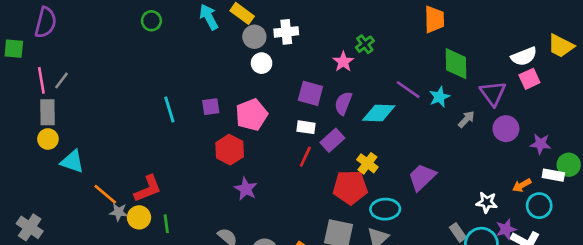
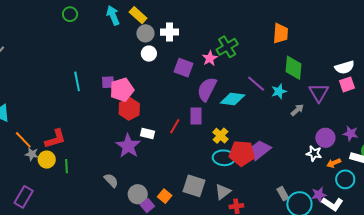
green cross: (365, 44) -> (227, 47), size x1.5
purple square: (310, 93) -> (183, 68), moved
purple semicircle: (343, 103) -> (207, 89), size x1.4
pink pentagon: (252, 115) -> (122, 90), moved
white rectangle: (306, 127) -> (148, 133), moved
purple circle: (506, 129) -> (325, 138), moved
purple rectangle: (332, 140) -> (196, 116), turned -54
red hexagon: (230, 150) -> (129, 109), moved
red pentagon: (350, 187) -> (242, 153), moved
purple star: (246, 189) -> (128, 146), size x1.4
white star: (487, 202) -> (314, 153), moved
cyan ellipse: (385, 209) -> (224, 158), moved

